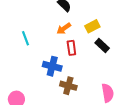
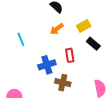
red rectangle: (71, 48) -> (70, 55), moved
blue cross: (52, 66) -> (47, 65), turned -30

